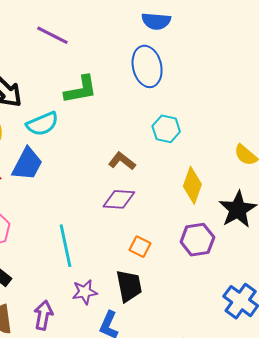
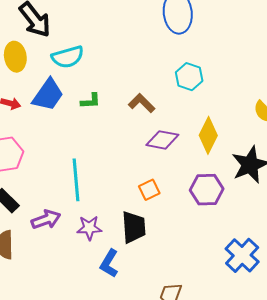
green L-shape: (81, 90) -> (91, 101), moved, size x0.6
purple diamond: (119, 199) -> (162, 140), moved
orange square: (140, 247) -> (149, 190), turned 30
purple arrow: (43, 315) -> (46, 220), moved, turned 52

